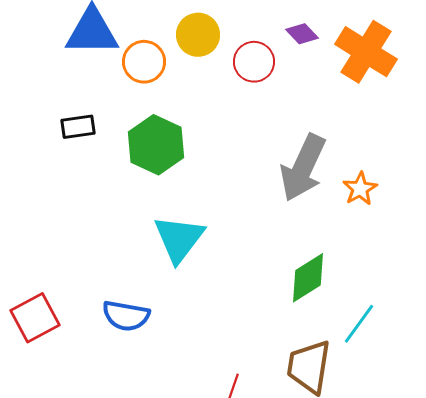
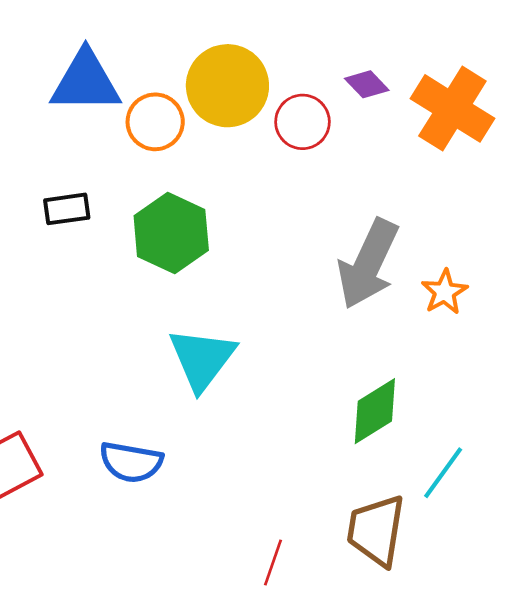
yellow circle: (198, 35) -> (227, 86), size x1.4

